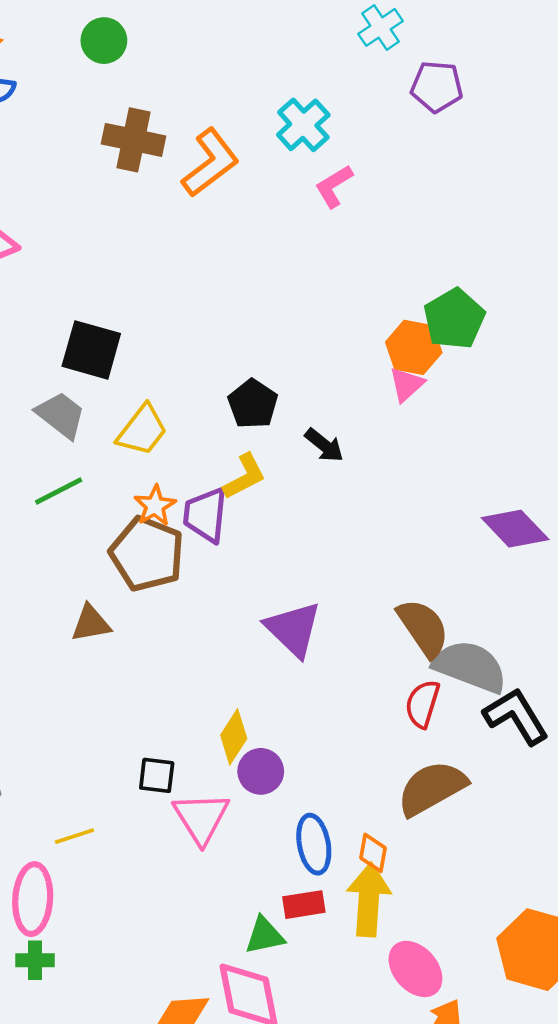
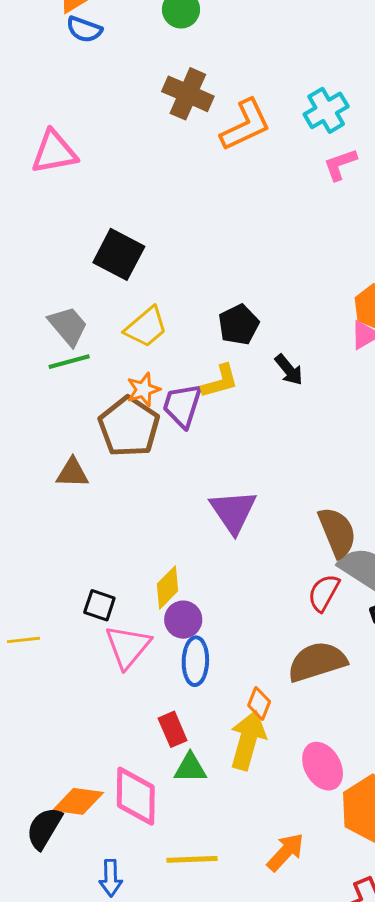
gray trapezoid: (61, 415) -> (68, 326), moved
blue ellipse: (314, 844) -> (195, 661), moved
red rectangle: (304, 905) -> (173, 729), moved, turned 64
green triangle: (265, 936) -> (190, 768), moved
pink ellipse: (415, 969) -> (323, 766), moved

